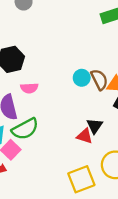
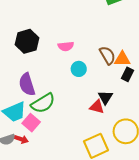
cyan circle: (82, 78) -> (79, 69), moved
pink semicircle: (29, 88) -> (66, 46), moved

